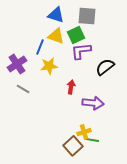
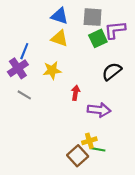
green square: (76, 35) -> (98, 38), moved
blue line: (40, 47) -> (24, 51), moved
purple L-shape: (81, 51) -> (115, 30), moved

